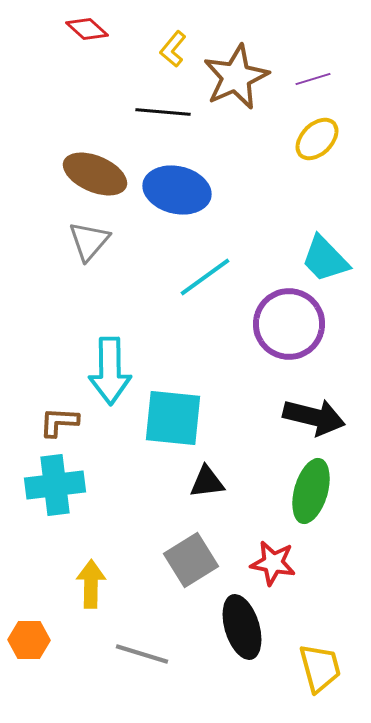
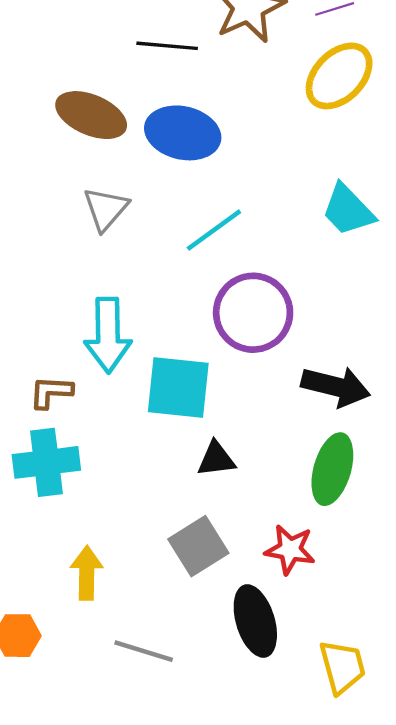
yellow ellipse: (317, 139) -> (339, 76), size x1.4
gray triangle: (89, 241) -> (106, 209), moved
purple circle: (289, 324) -> (253, 313), moved

